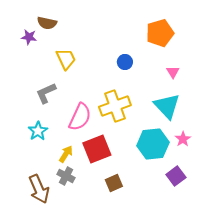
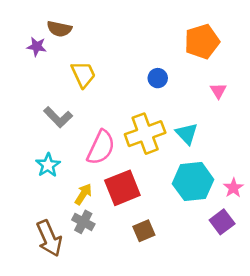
gray L-shape: (46, 93) -> (58, 117), turned -110
cyan triangle: (167, 106) -> (187, 134), moved, size x0.7
pink star: (183, 139) -> (233, 188), moved

